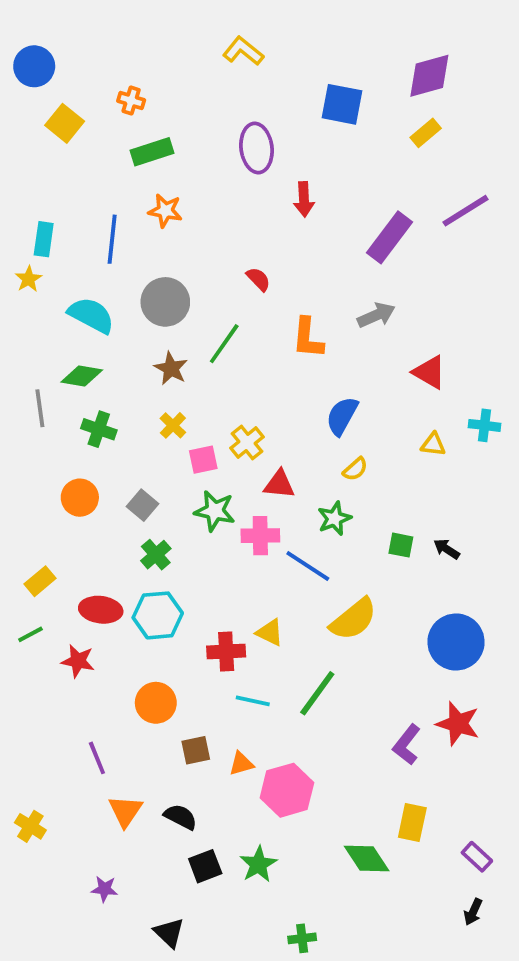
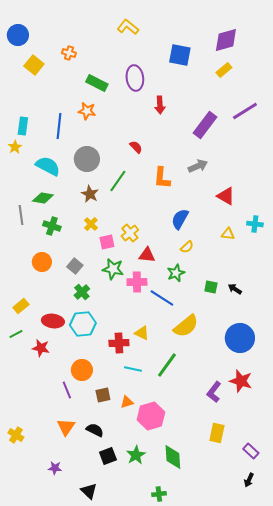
green rectangle: (152, 152) -> (97, 83), moved, turned 45
purple line: (97, 758) -> (67, 390), moved
green diamond: (367, 859) -> (173, 457), moved, turned 30

